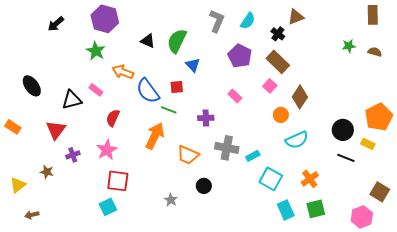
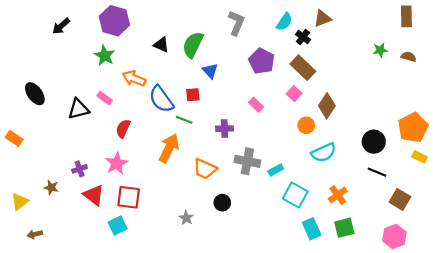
cyan semicircle: (248, 21) -> (284, 22), moved
red triangle: (56, 130) -> (94, 195), moved, turned -30
yellow rectangle: (368, 144) -> (419, 157), moved
brown square: (380, 192) -> (400, 199), moved

